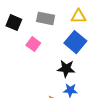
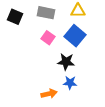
pink square: (33, 44) -> (48, 38), moved

